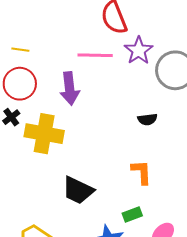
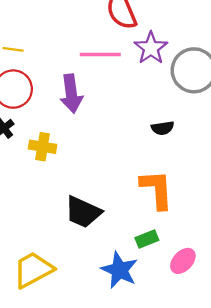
yellow cross: (44, 134) -> (43, 147), size x0.6
orange L-shape: (141, 172) -> (157, 189), size x1.4

